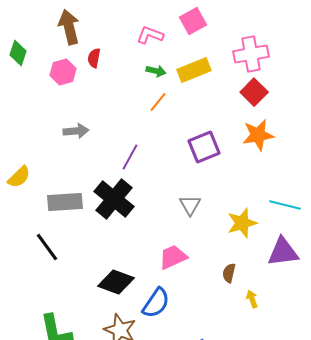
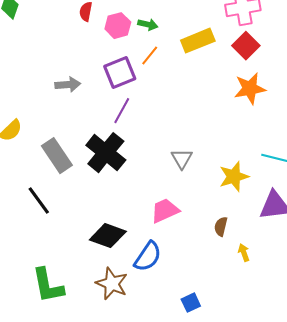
yellow rectangle: (194, 70) -> (198, 41), moved
pink hexagon: (63, 72) -> (118, 26), moved
purple square: (204, 147) -> (120, 73), moved
gray rectangle: (65, 202) -> (57, 156), turned 60

